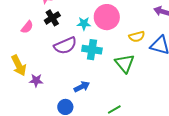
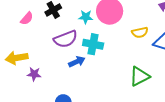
green triangle: (125, 63) -> (139, 76), moved, turned 40
yellow arrow: (19, 65) -> (17, 58), turned 105
blue arrow: (82, 87) -> (77, 62), moved

